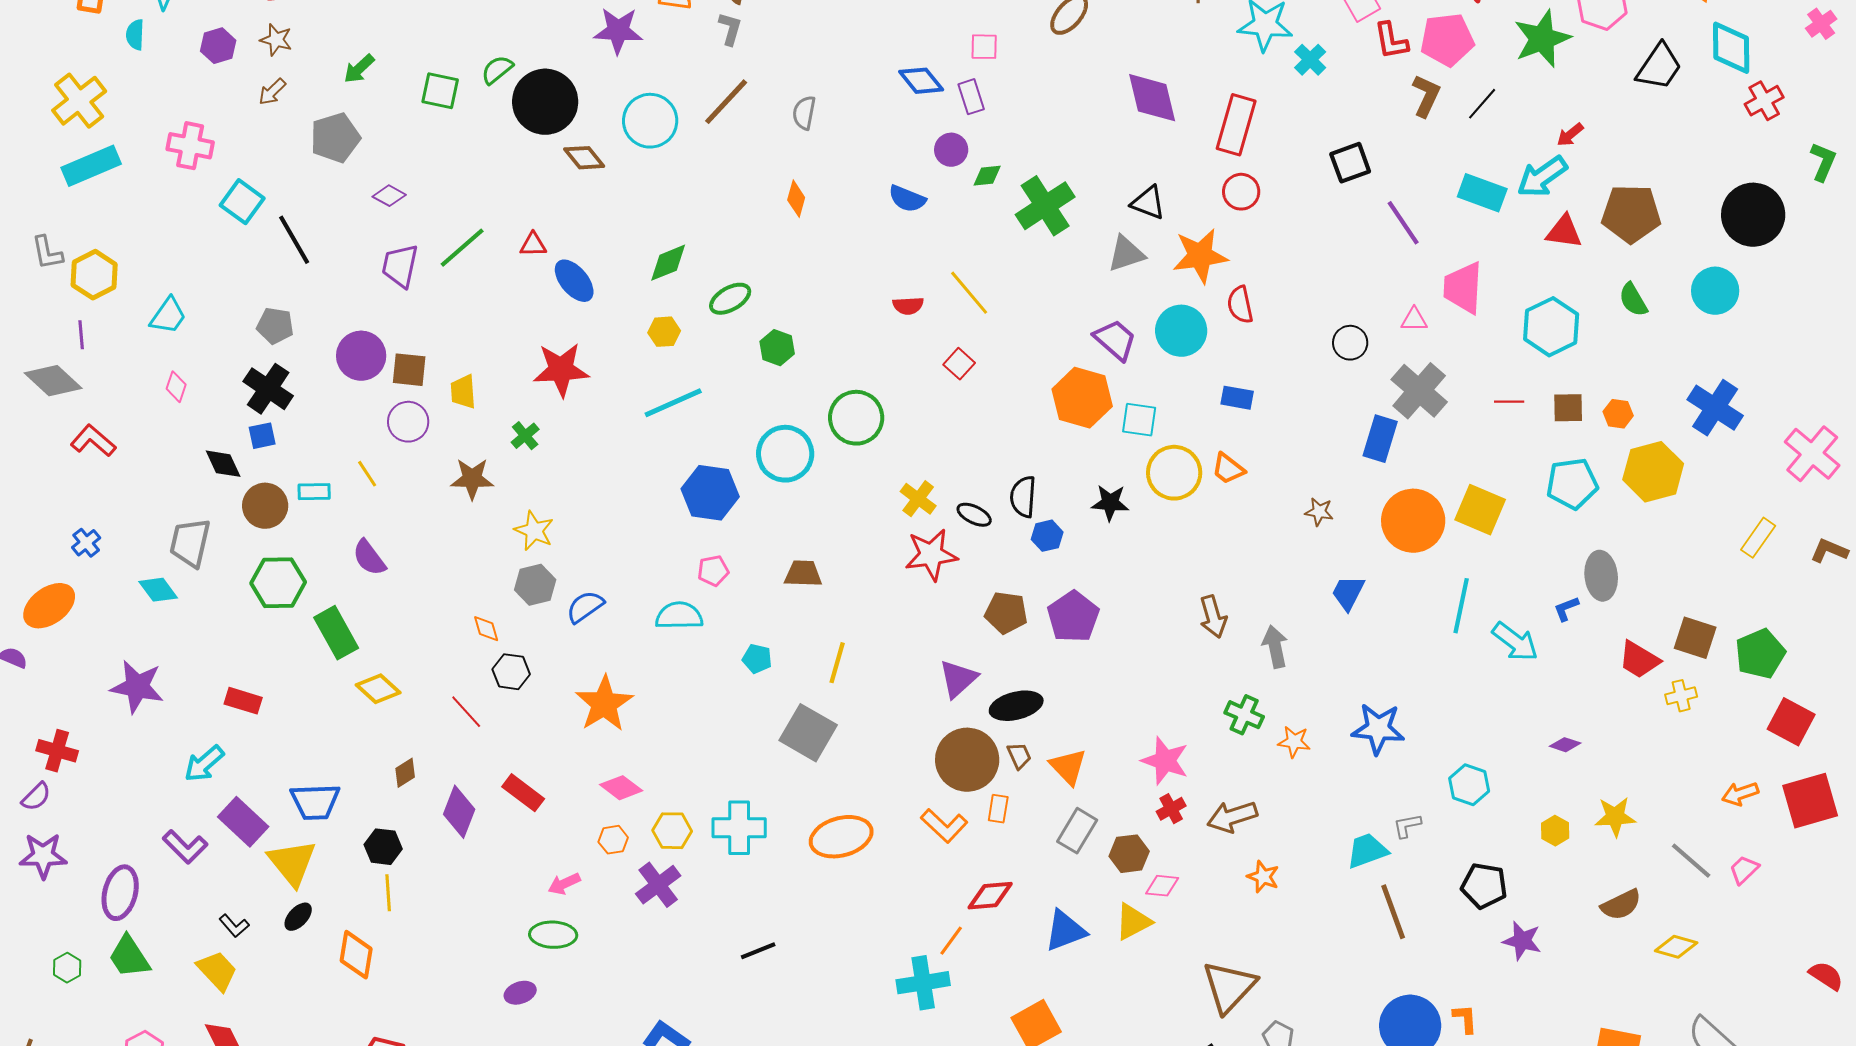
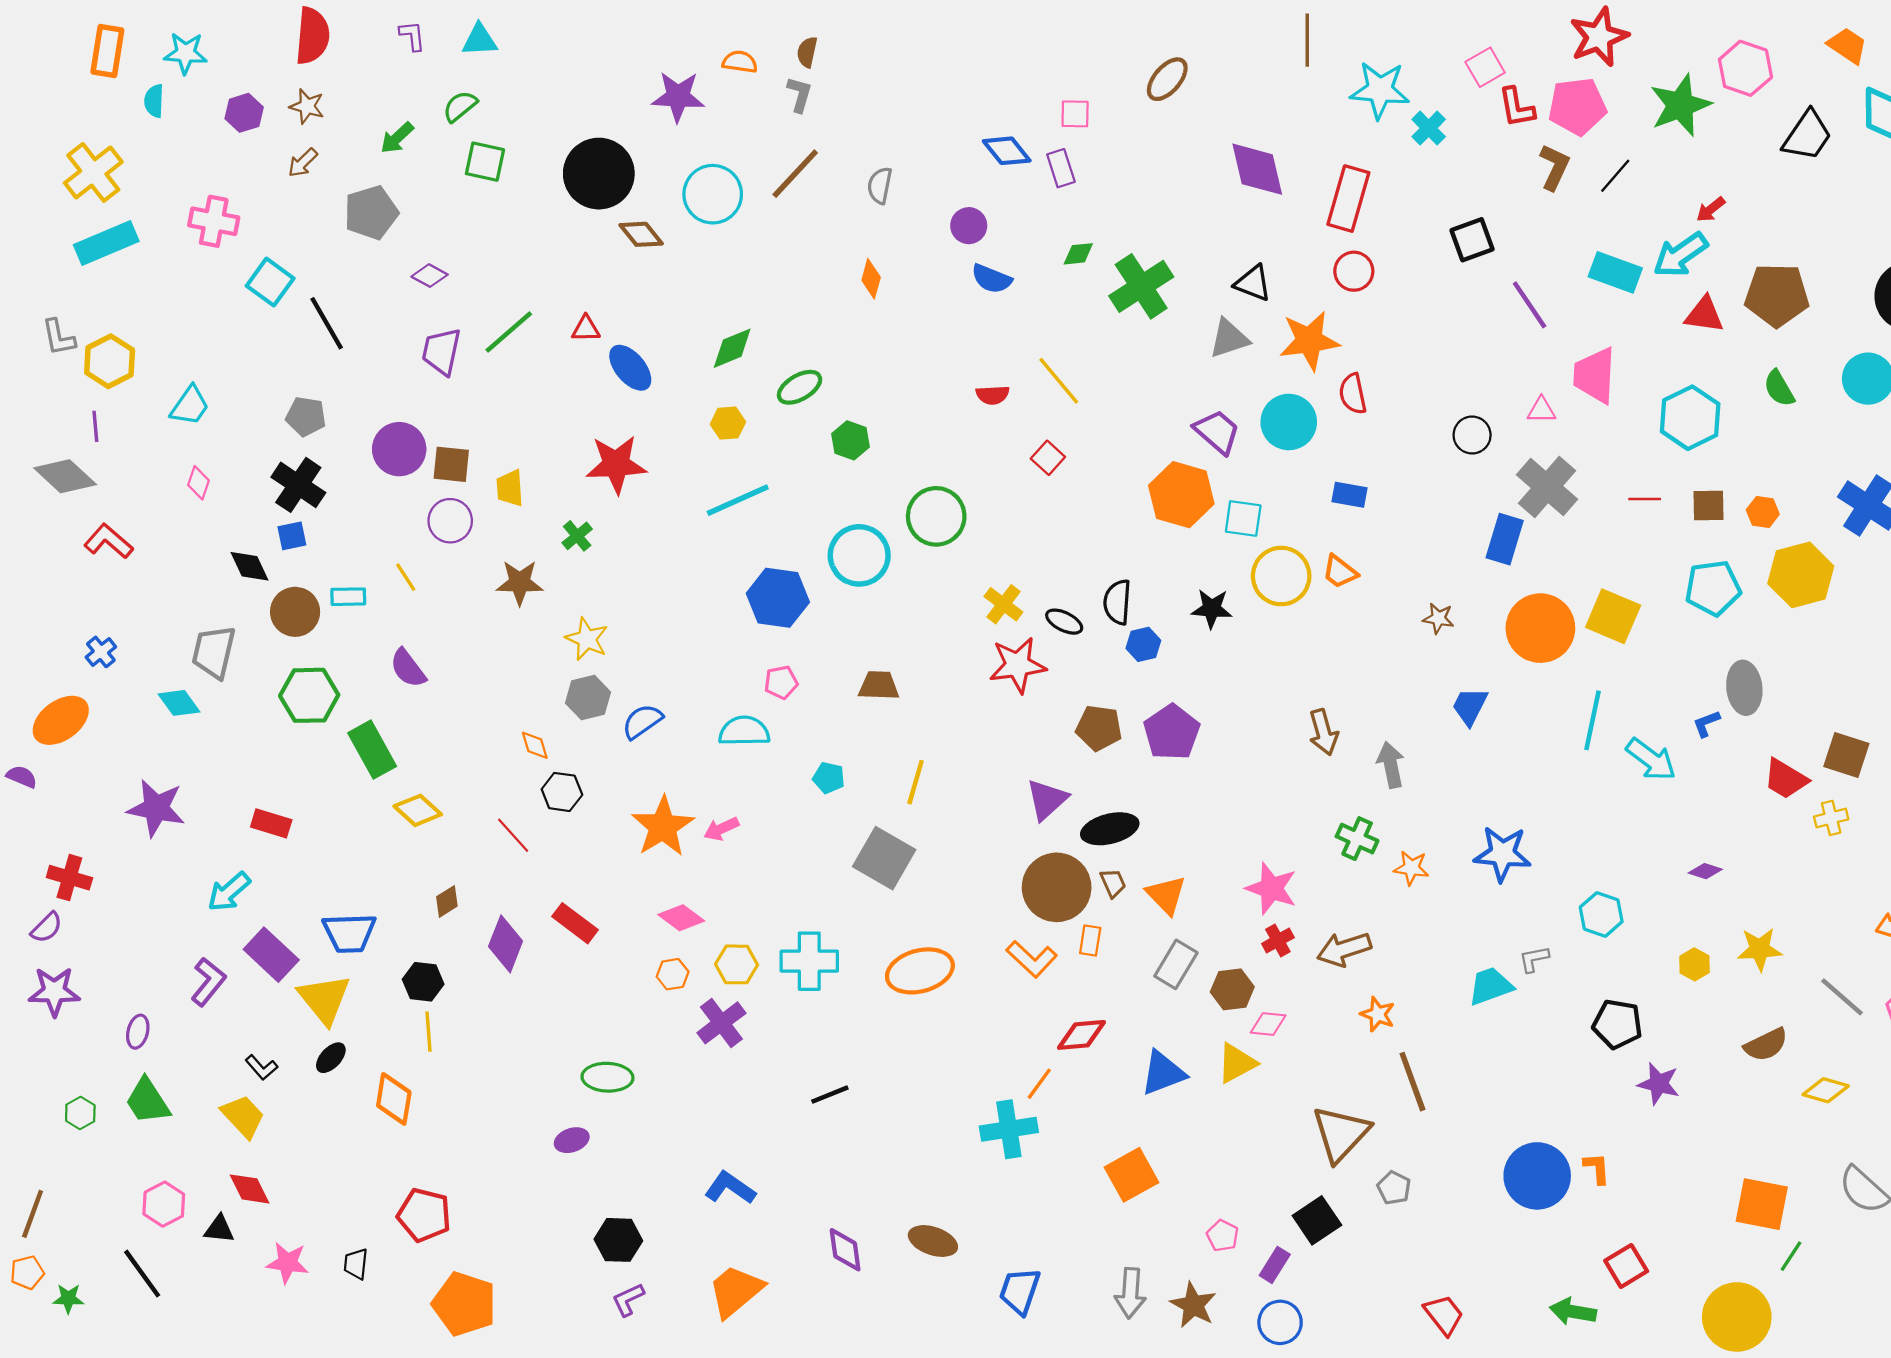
green semicircle: (497, 70) -> (460, 106), moved
purple circle: (951, 150) -> (969, 226), moved
purple L-shape: (185, 847) -> (208, 982), turned -96
pink arrow: (564, 884) -> (721, 829), moved
purple ellipse: (120, 893) -> (138, 1032), size x0.6
brown line: (1393, 912) -> (1412, 1082), moved

